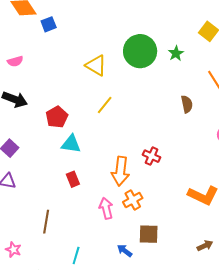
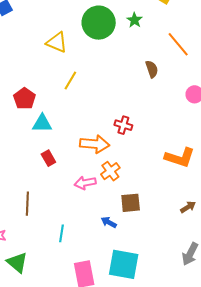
orange arrow: (120, 171) -> (95, 144), turned -84
pink arrow: (106, 208) -> (85, 183), turned -80

